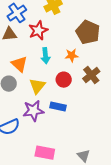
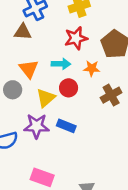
red star: (38, 30) -> (76, 38), moved
cyan arrow: (45, 56) -> (61, 64), turned -91
red circle: (64, 80) -> (69, 88), moved

